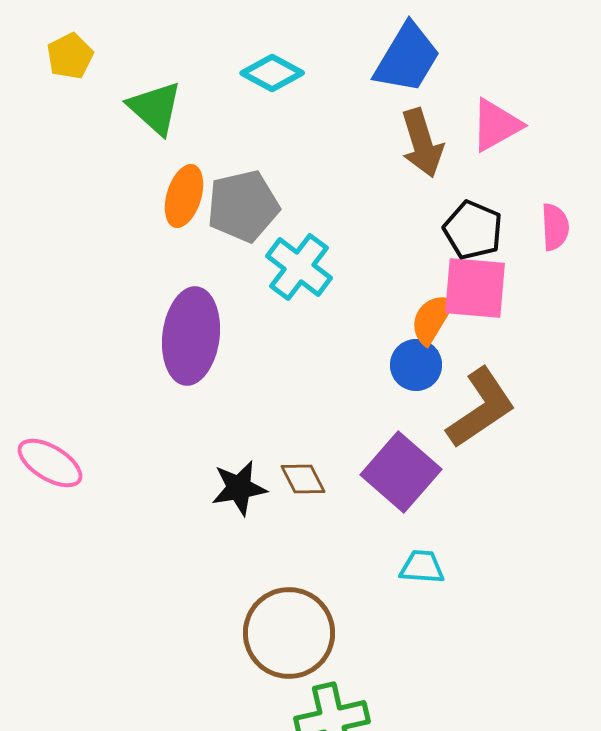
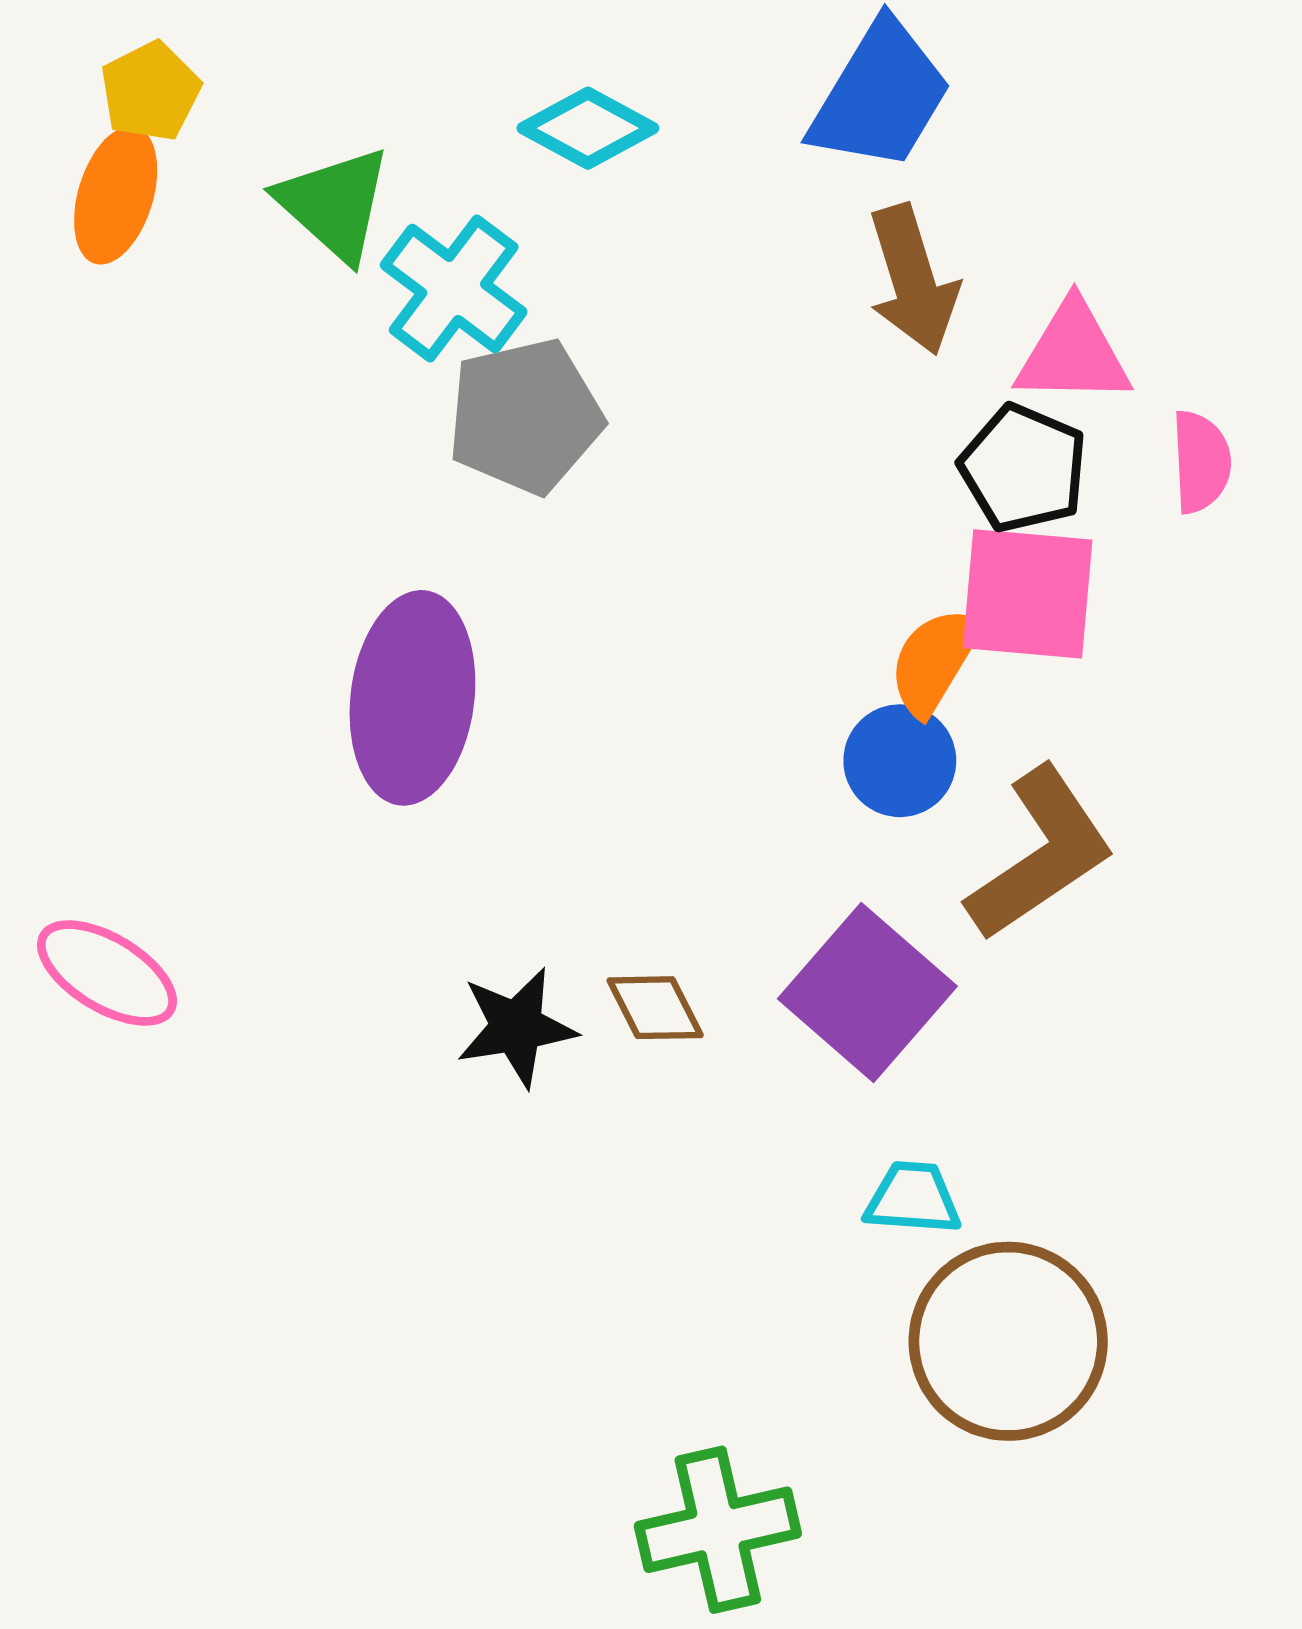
pink triangle: (496, 125) -> (1073, 353), moved, turned 30
orange ellipse: (184, 196) -> (116, 195), moved
cyan cross: (299, 267) -> (454, 288), moved
brown circle: (289, 633) -> (1008, 1341), moved

